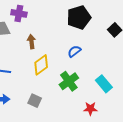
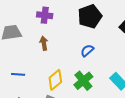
purple cross: (19, 13) -> (45, 15), moved
yellow diamond: (41, 65) -> (55, 80), moved

